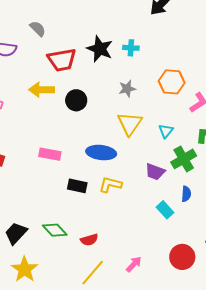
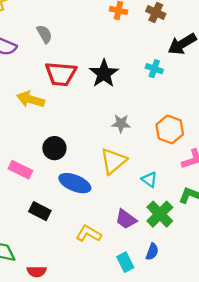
cyan cross: (131, 48) -> (154, 69), moved
black circle: (76, 100) -> (54, 148), moved
cyan triangle: (166, 131) -> (149, 179), turned -49
green cross: (184, 159) -> (160, 214), turned -30
yellow L-shape: (110, 185) -> (89, 234), moved

